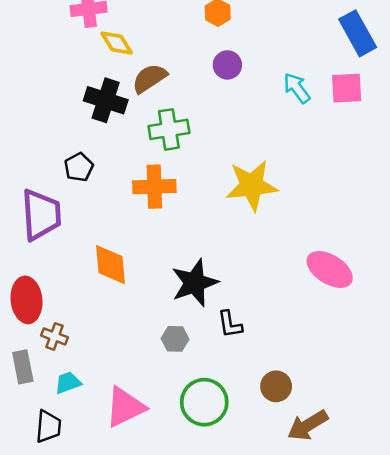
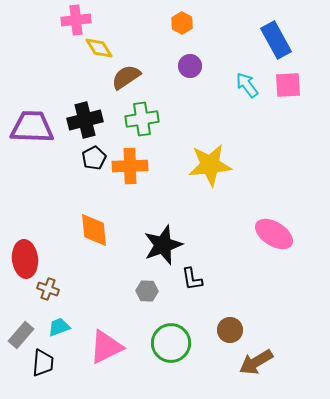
blue rectangle: (358, 33) -> (276, 40), moved
black cross: (106, 100) -> (85, 120), moved, turned -32
black pentagon: (79, 167) -> (94, 158), moved
purple trapezoid: (41, 215) -> (32, 127), moved, turned -84
gray rectangle: (23, 367) -> (21, 335), moved, turned 52

